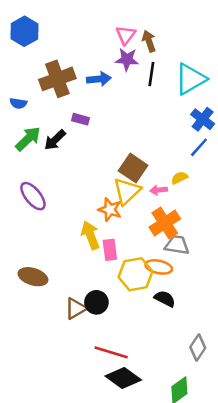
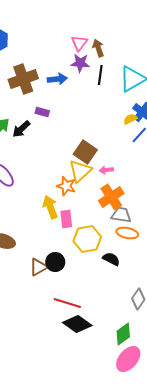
yellow semicircle: (179, 178) -> (130, 119), moved
orange ellipse: (159, 267) -> (127, 233), moved

